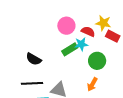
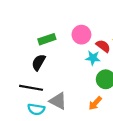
green rectangle: (70, 49) -> (47, 39), moved
black semicircle: (34, 59) -> (39, 62), turned 77

